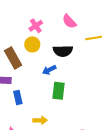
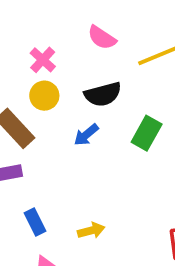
green rectangle: (59, 91) -> (147, 133), moved, turned 36
blue rectangle: (18, 97) -> (35, 222), moved

